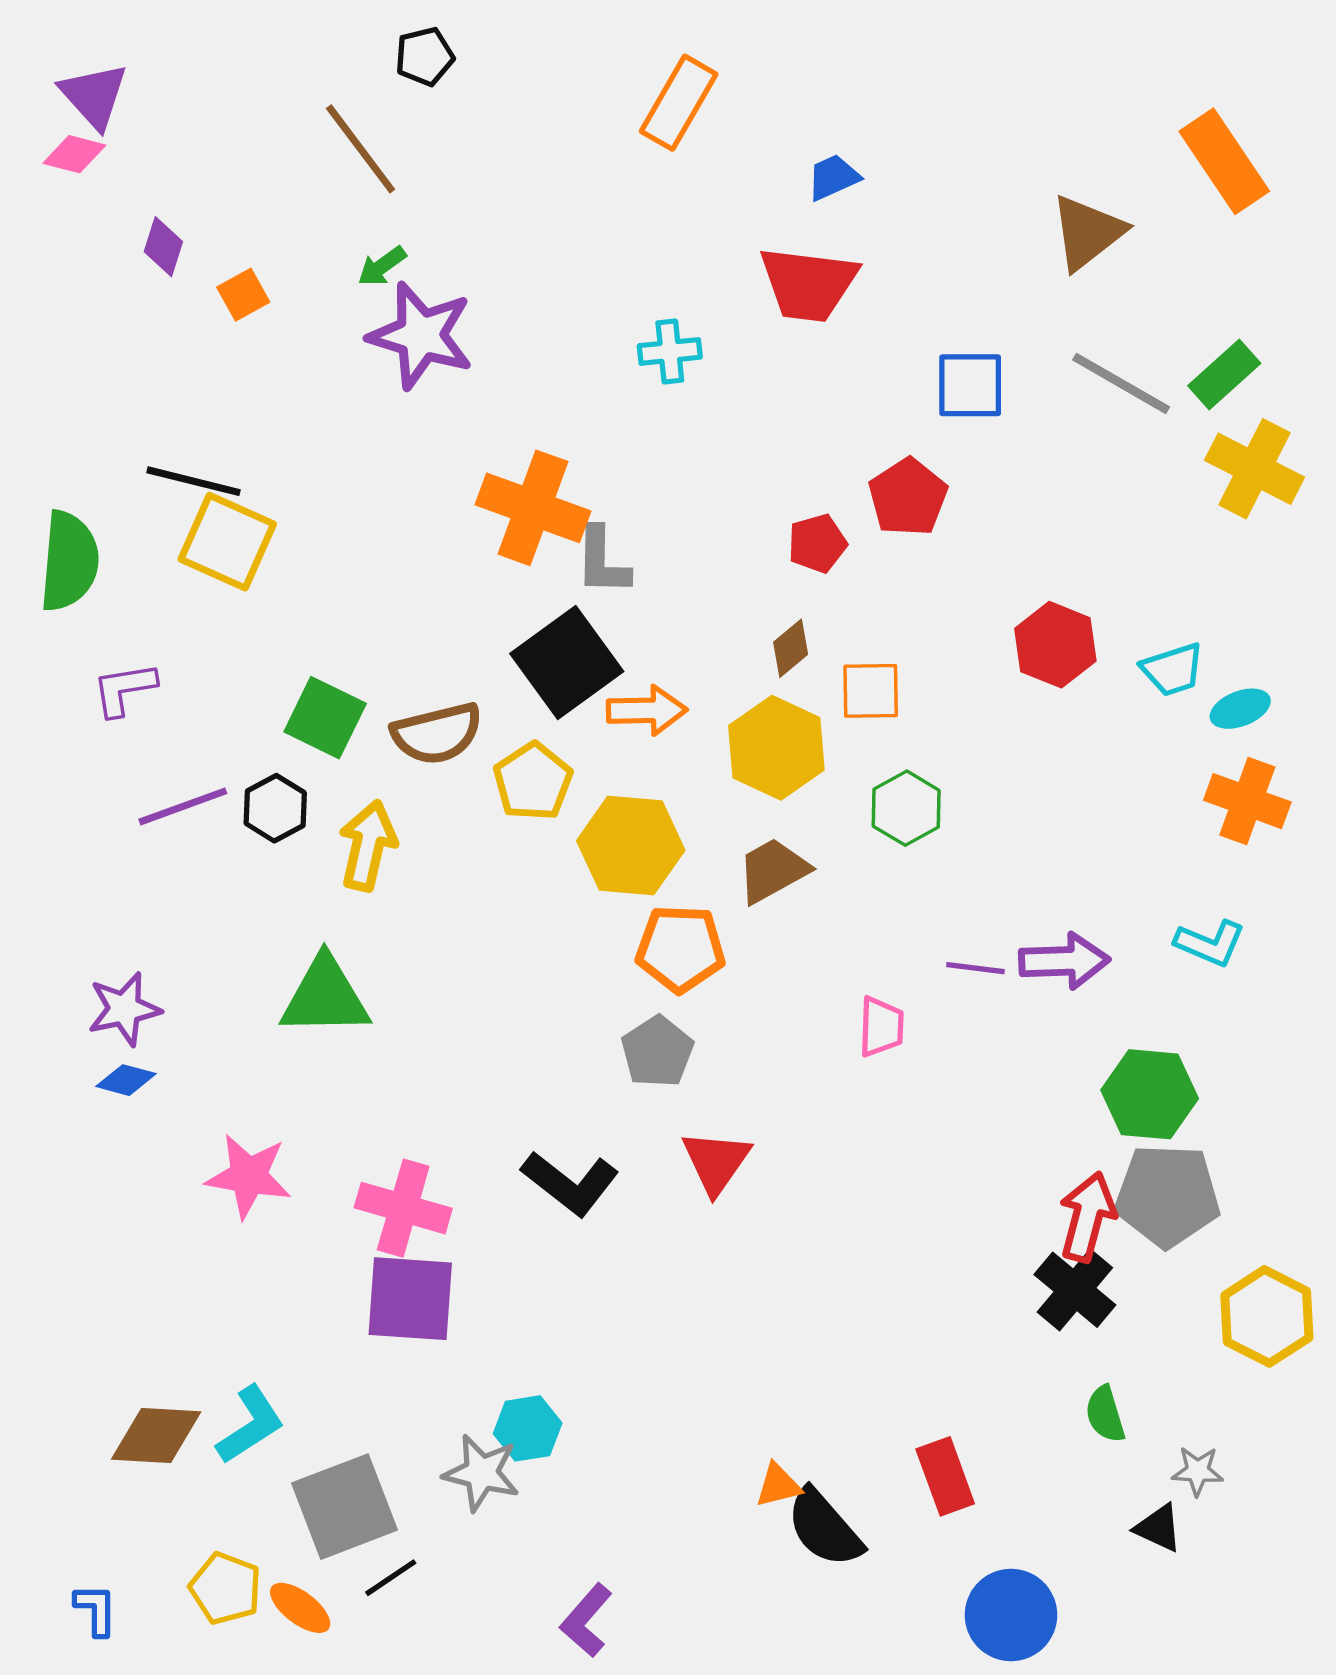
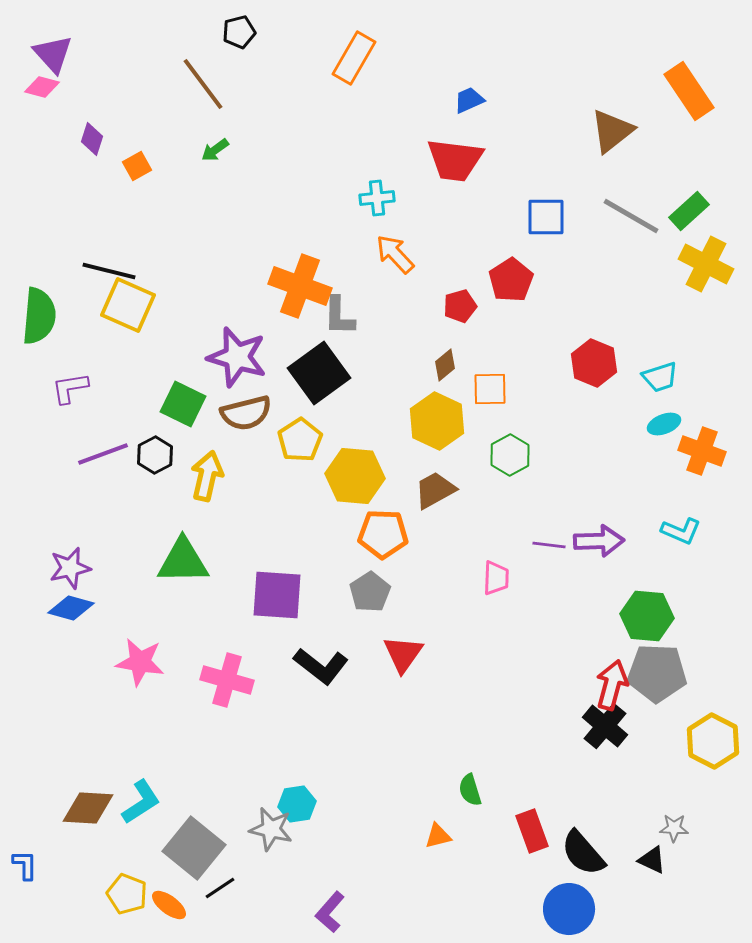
orange rectangle: (679, 103) -> (354, 58), moved
purple star: (421, 335) -> (237, 357), moved
cyan ellipse: (1240, 709) -> (664, 424), moved
orange arrow: (647, 710) -> (395, 254), moved, turned -132
blue diamond: (126, 1080) -> (71, 608), size x1.4
purple square: (410, 1299) -> (277, 595), moved
green semicircle: (1105, 1414) -> (470, 790), moved
gray square: (345, 1507) -> (194, 848), turned -30
black semicircle: (824, 1528) -> (583, 853), moved
blue L-shape: (96, 1610) -> (25, 865), moved

